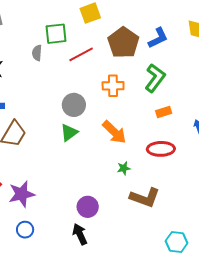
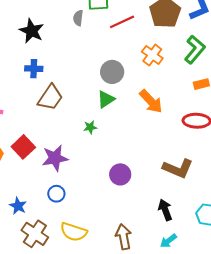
orange cross: (113, 86) -> (152, 55), turned 35
green star: (124, 168) -> (90, 127), moved
black arrow: (80, 234) -> (165, 210), moved

